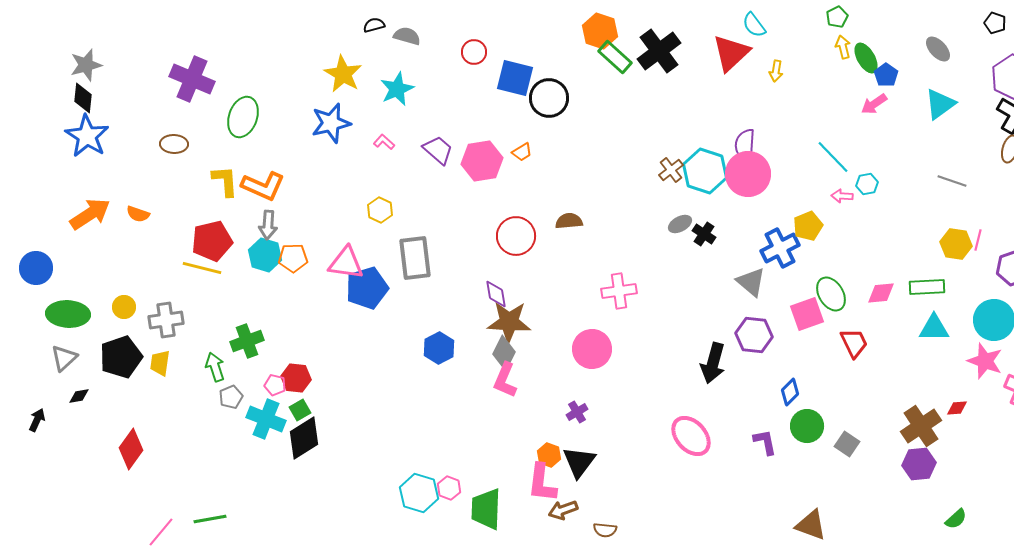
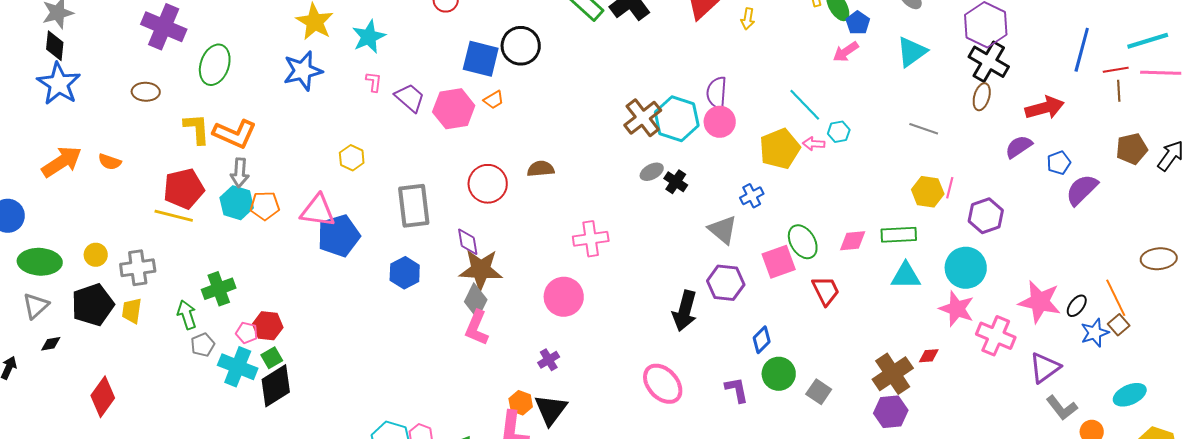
blue square: (515, 78) -> (481, 59), moved
pink L-shape: (384, 142) -> (374, 82), moved, turned 55
brown cross: (671, 170) -> (643, 118), size x1.5
pink circle: (748, 174) -> (720, 122), size x0.7
yellow pentagon: (808, 226) -> (780, 149), moved, size x1.4
blue cross: (780, 248) -> (752, 196), size x0.6
gray rectangle: (415, 258) -> (414, 206), moved
blue hexagon: (439, 348) -> (405, 273), moved

